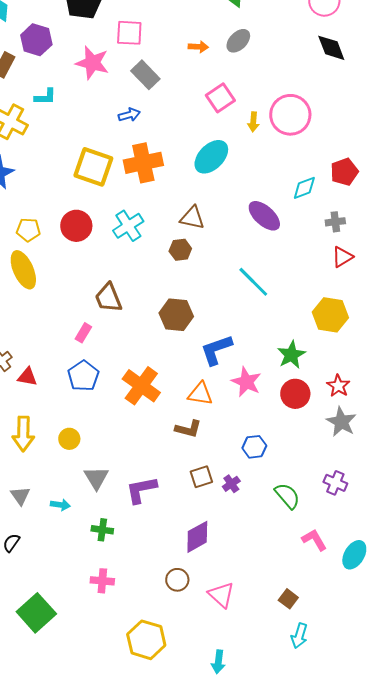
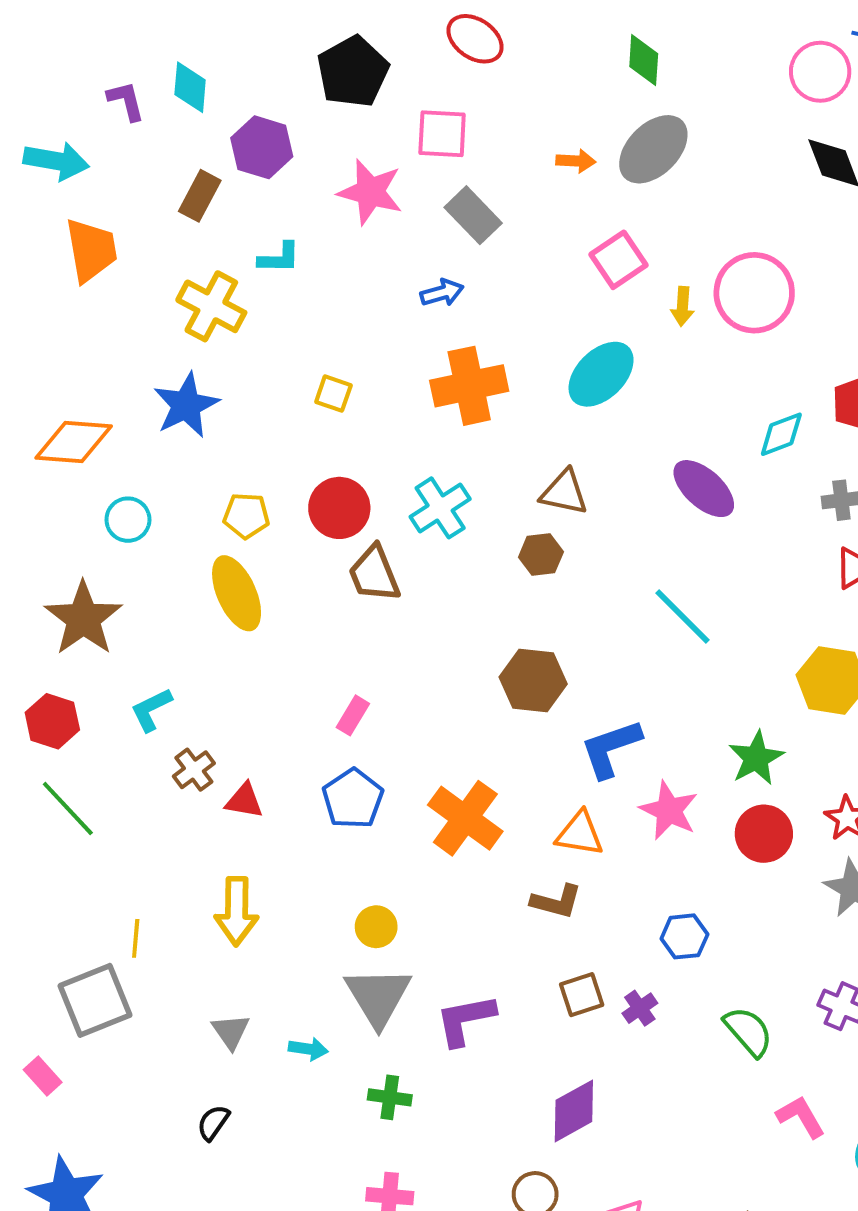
gray ellipse: (238, 41) -> (653, 149), size x1.5
yellow square: (93, 167) -> (333, 394), moved, size x0.5
brown trapezoid: (108, 298) -> (374, 574), moved
yellow circle: (69, 439) -> (376, 927), moved
gray triangle: (96, 478) -> (378, 997), size x1.4

